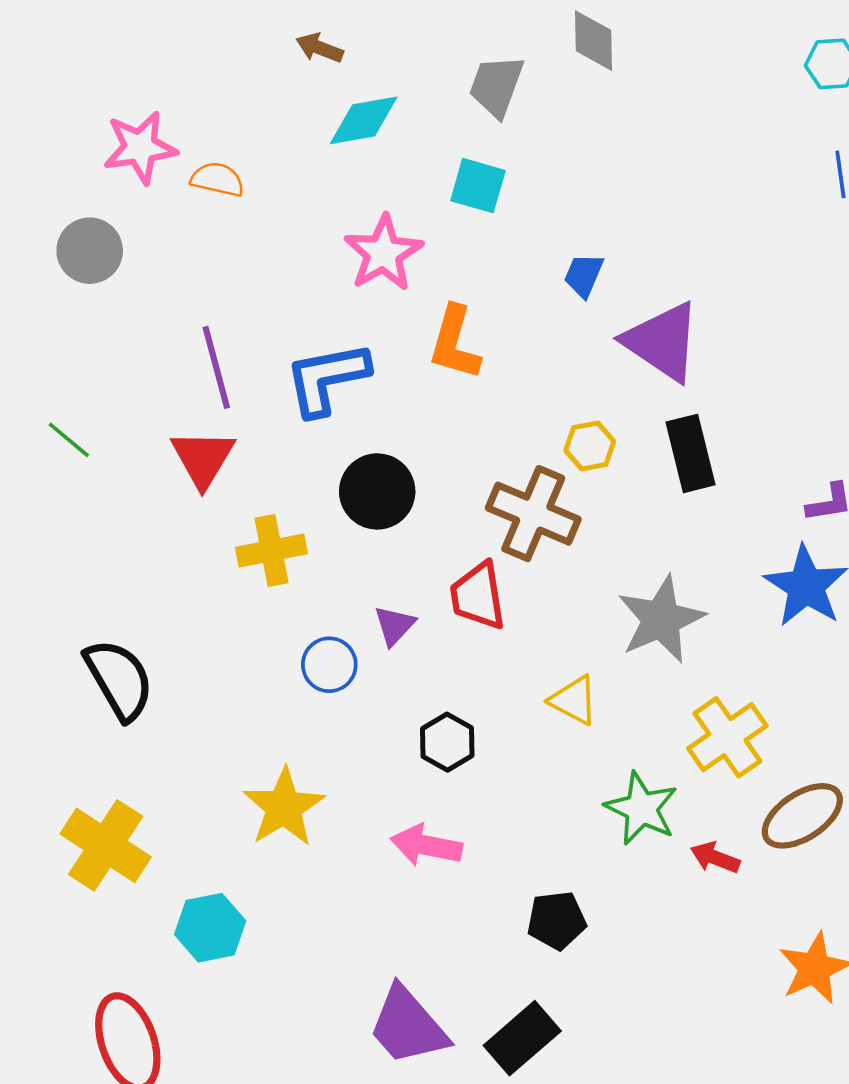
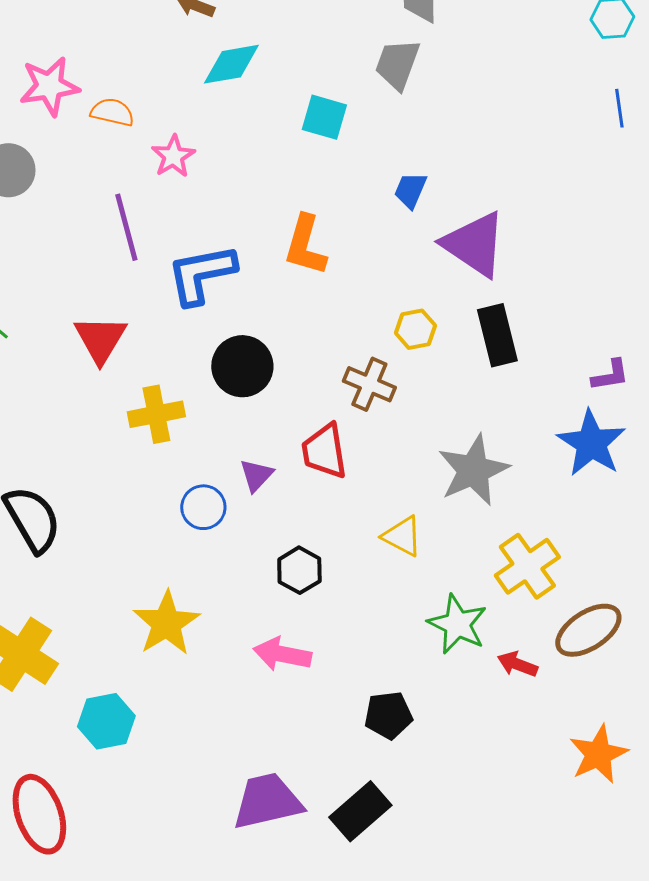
gray trapezoid: (496, 86) -> (397, 64), moved
pink star: (383, 253) -> (173, 156), moved, size x0.7
purple line: (216, 367) -> (126, 227), moved
brown cross: (533, 514) -> (369, 384), size x0.7
purple trapezoid: (408, 1026) -> (267, 801), turned 118

